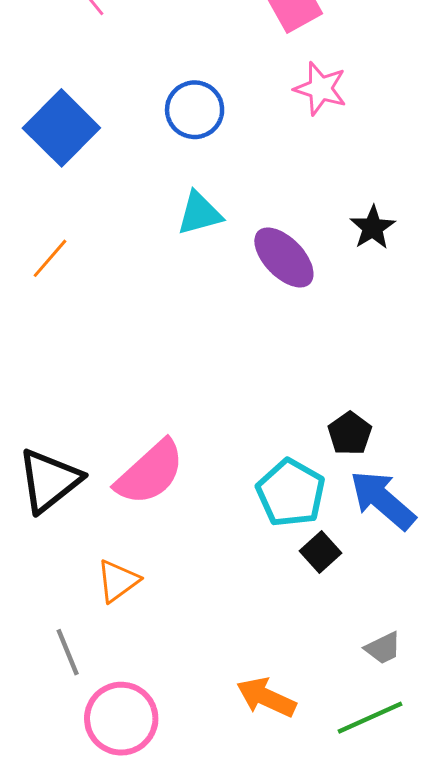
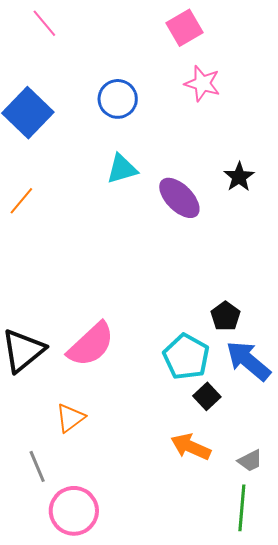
orange arrow: (266, 697) -> (191, 447), moved
green line: (370, 718) -> (242, 508), turned -60

